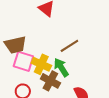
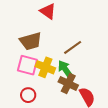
brown trapezoid: (15, 45) -> (31, 41), moved
brown cross: (50, 81) -> (68, 83), moved

